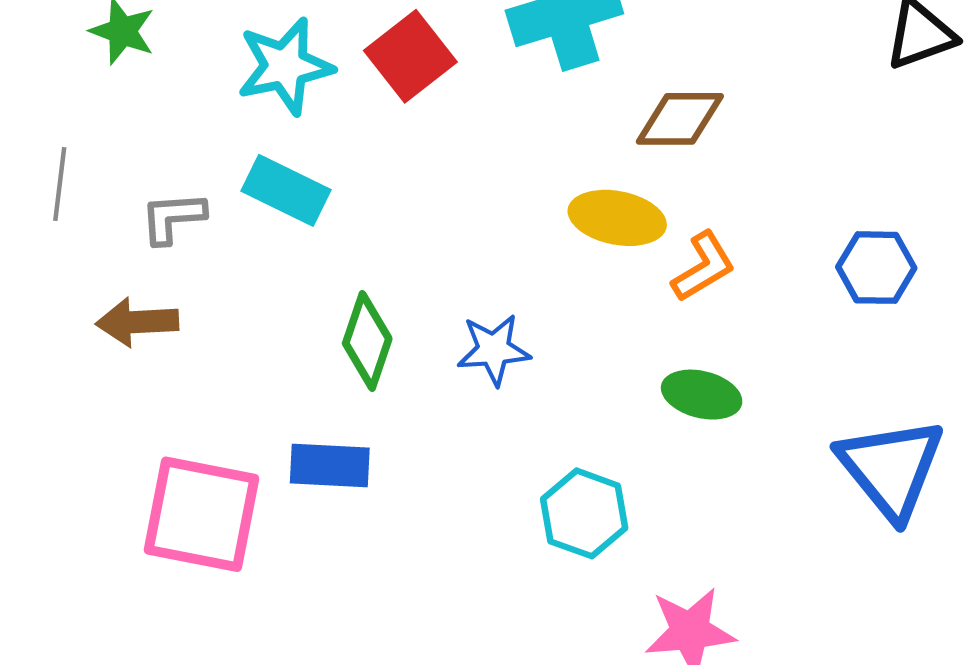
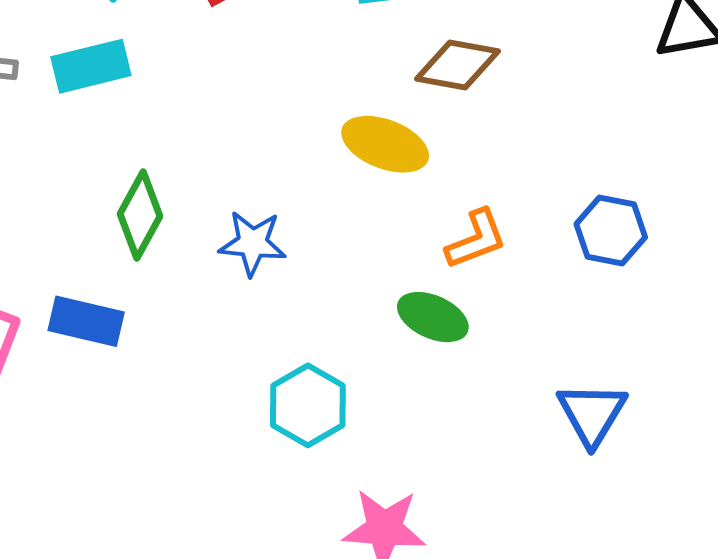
cyan rectangle: (286, 190) -> (91, 66), turned -50
orange L-shape: (703, 267) -> (476, 239), moved
blue triangle: (891, 468) -> (592, 414), size x0.7

